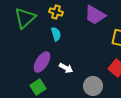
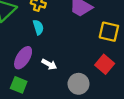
green square: (38, 87) -> (19, 85), turned -35

